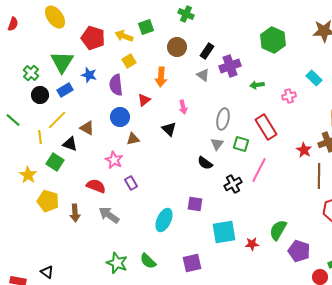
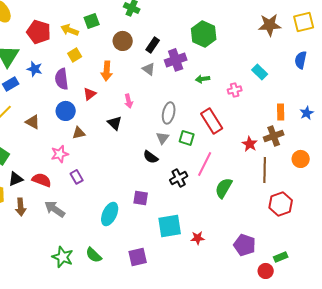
green hexagon: (273, 40) -> (204, 34), moved
black triangle: (70, 144) -> (16, 179), moved, turned -42
pink star: (114, 160) -> (60, 154), turned 30
green semicircle: (278, 230) -> (224, 188), moved

